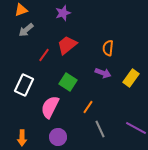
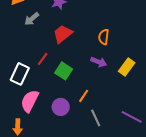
gray arrow: (26, 30) -> (32, 19), moved
red line: (44, 55) -> (43, 59), moved
pink semicircle: (50, 107) -> (30, 101), moved
purple circle: (58, 137) -> (61, 107), moved

